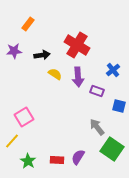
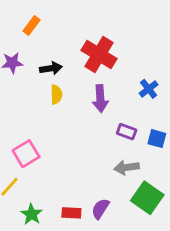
yellow semicircle: (55, 74) -> (56, 94), moved, turned 56
purple rectangle: (97, 91) -> (127, 132), moved
gray arrow: (97, 127) -> (127, 167), turned -60

